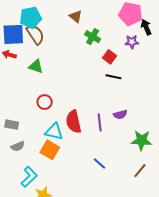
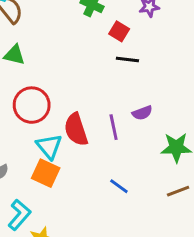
red circle: (45, 102) -> (32, 105), size x1.6
cyan triangle: (54, 132) -> (49, 146), turned 42
brown line: (140, 171) -> (178, 191), turned 35

